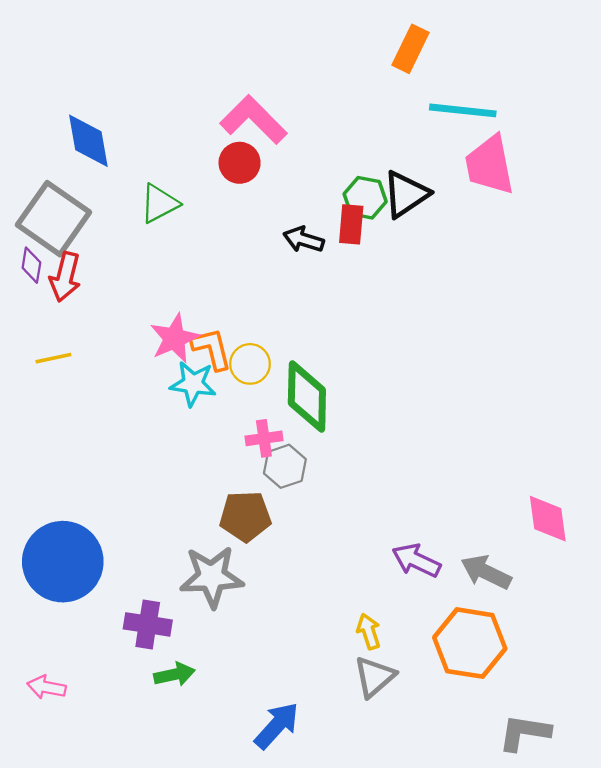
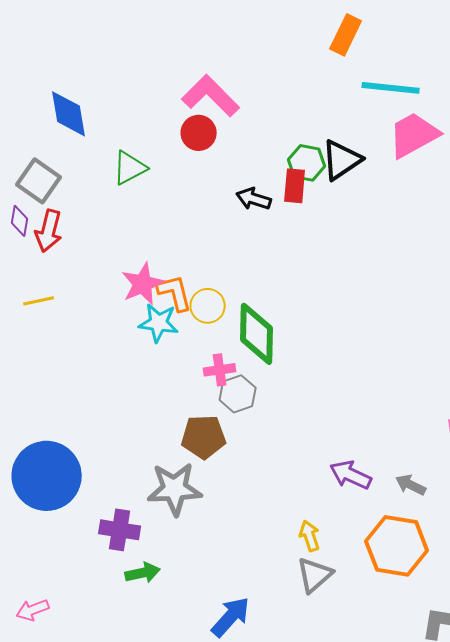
pink trapezoid: (490, 165) -> (414, 135), turned 72
gray square: (53, 219) -> (39, 181), size x0.7
gray arrow: (486, 572) -> (411, 485), size x0.7
pink arrow: (47, 687) -> (33, 610), moved, turned -32

